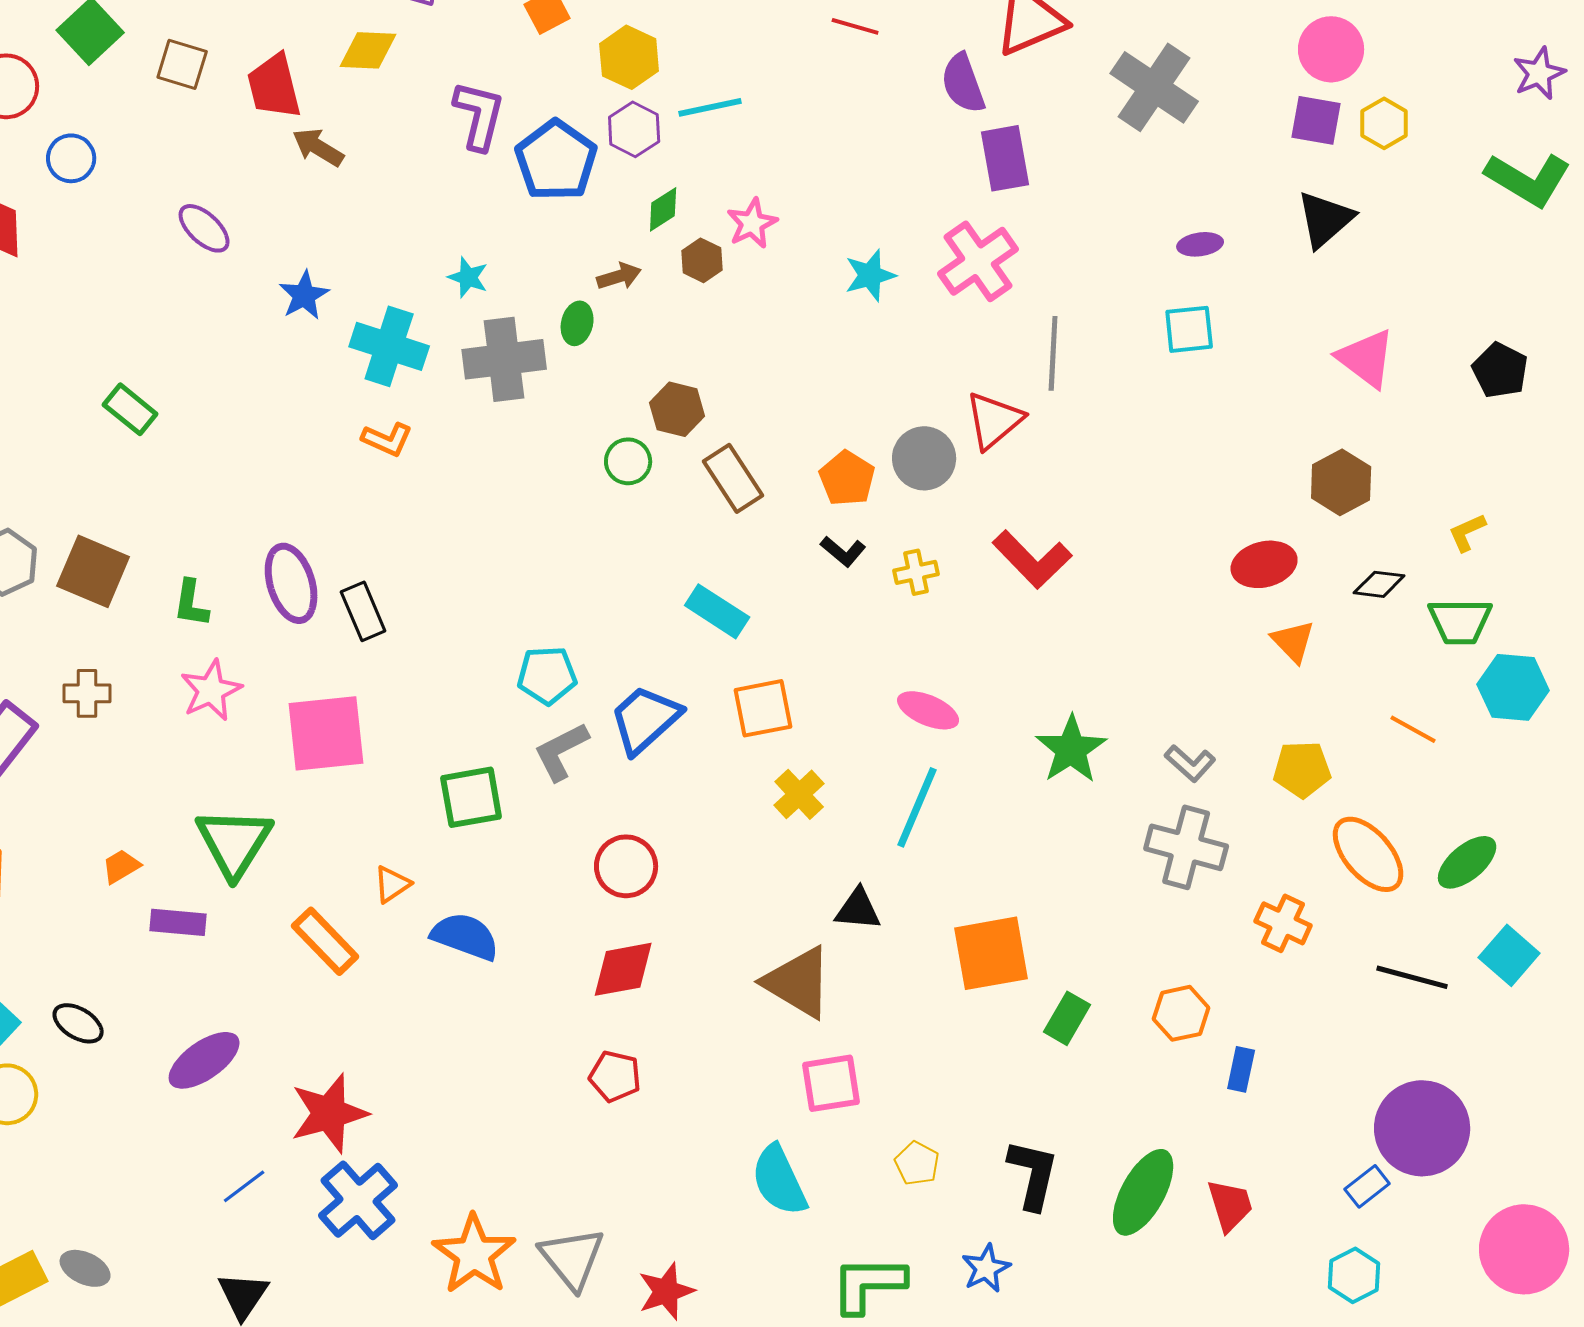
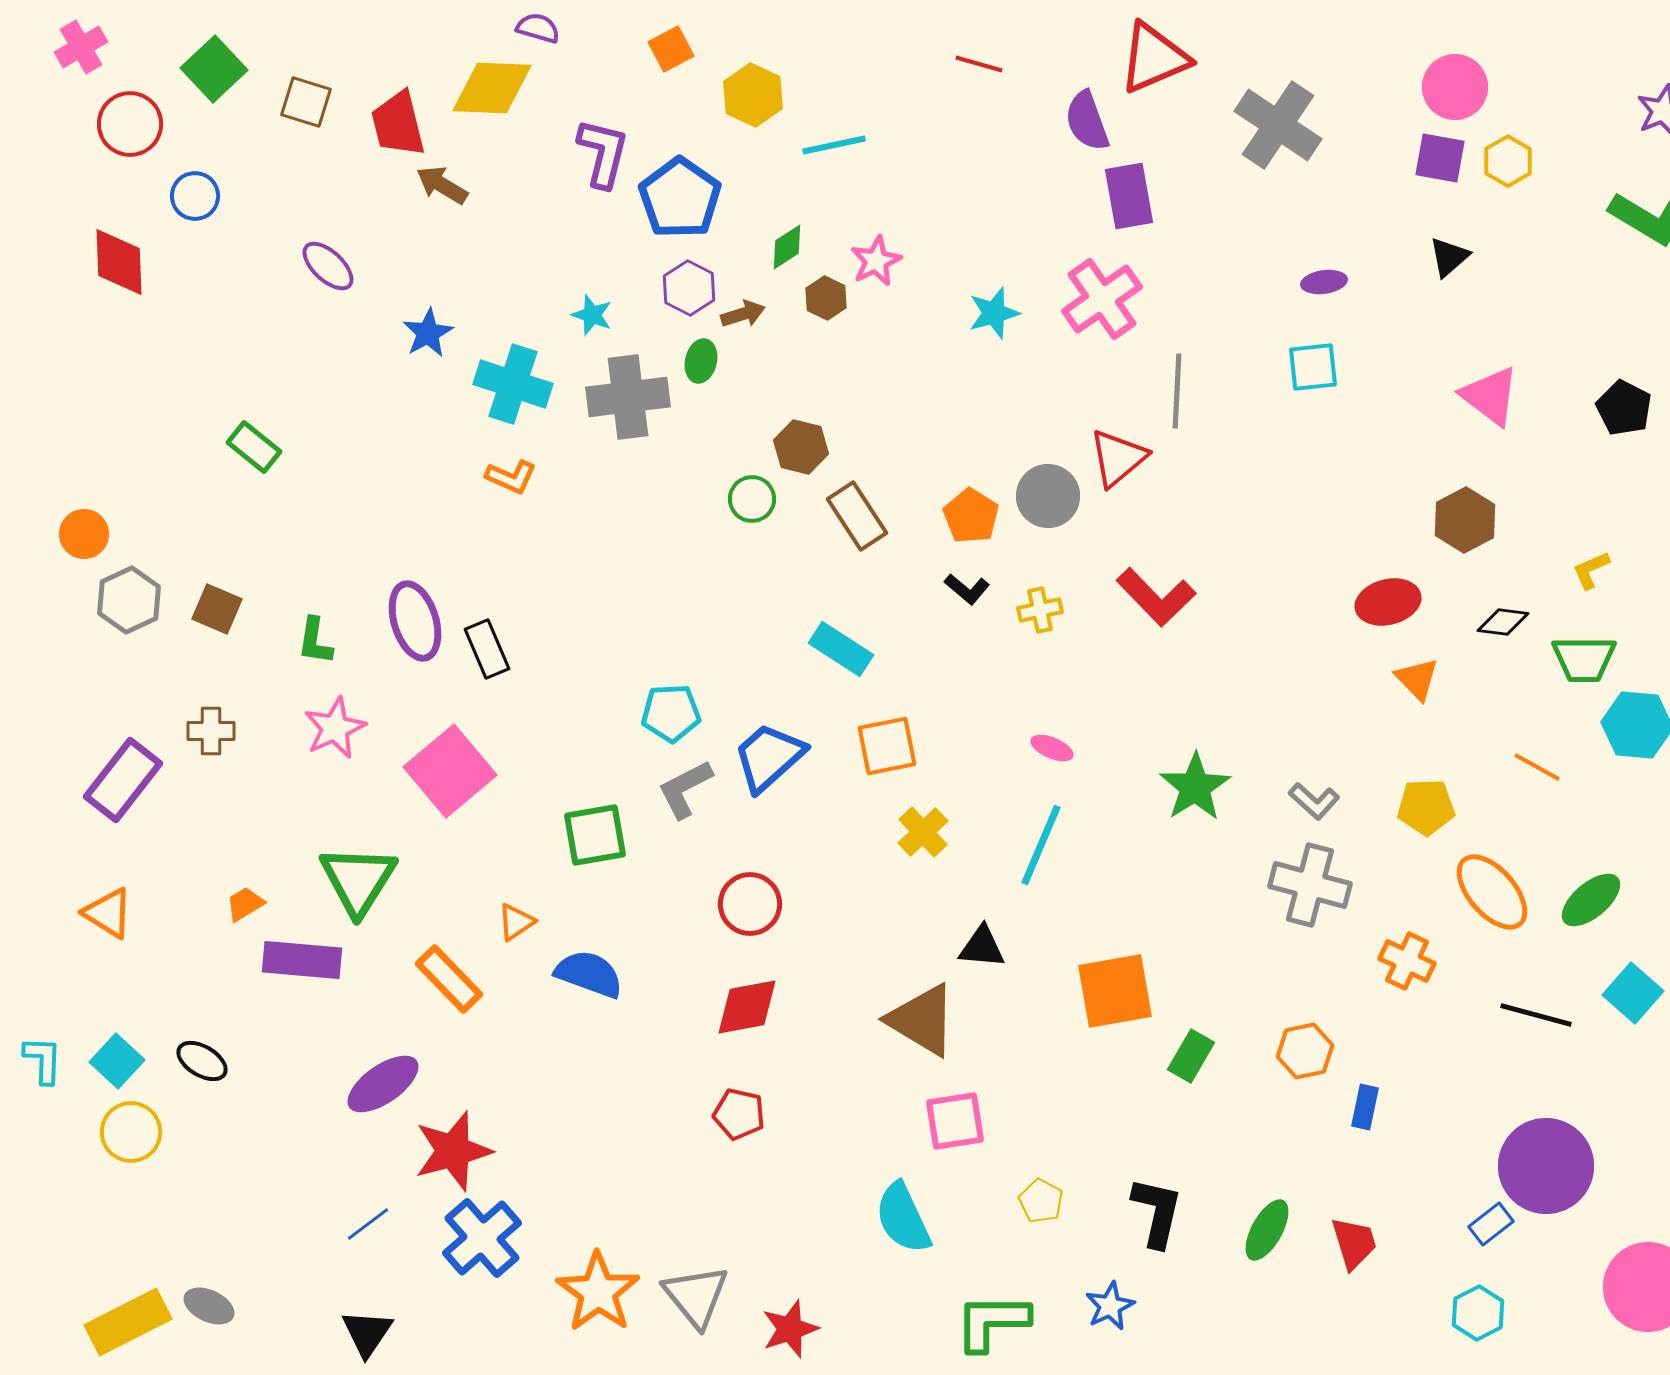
yellow diamond: (368, 50) -> (492, 88), size x1.4
purple hexagon: (634, 129) -> (689, 288), moved
black triangle: (1325, 219) -> (1449, 257), size x0.7
brown square: (93, 571) -> (217, 609), size x0.7
pink ellipse: (928, 710) -> (1052, 748), size x0.7
pink square: (326, 733) -> (450, 771), turned -34
purple rectangle: (178, 922) -> (302, 960), size x1.4
purple ellipse: (204, 1060) -> (383, 1084), moved
green ellipse: (1143, 1192) -> (1267, 1230), size x0.7

